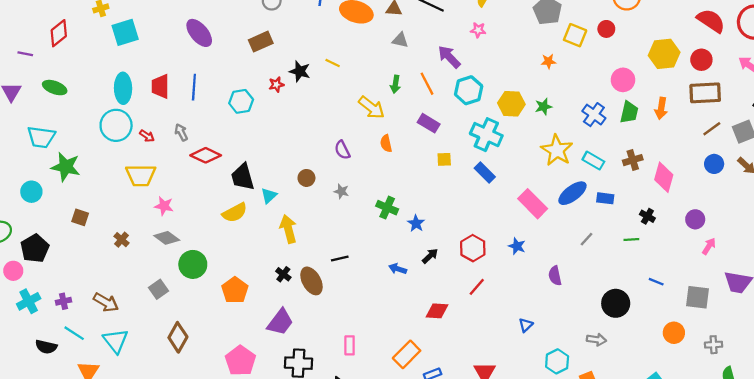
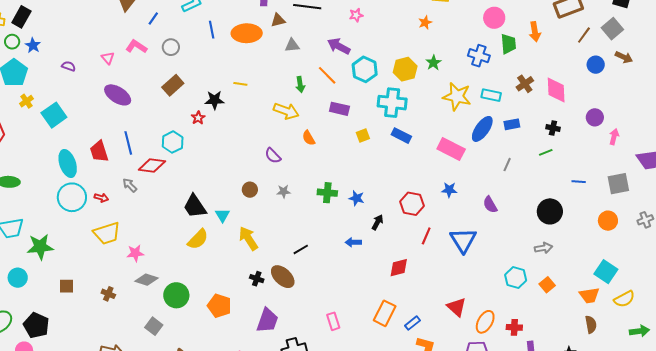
red diamond: (206, 155) -> (152, 165), moved
blue triangle: (526, 325) -> (463, 240), moved, size x2.0

